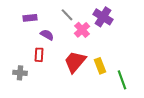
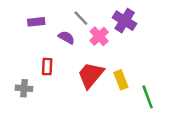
purple semicircle: (47, 35) -> (66, 38), moved

